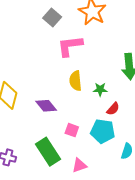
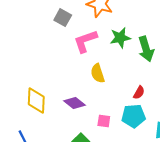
green star: (100, 89) -> (120, 38), moved, size x1.5

